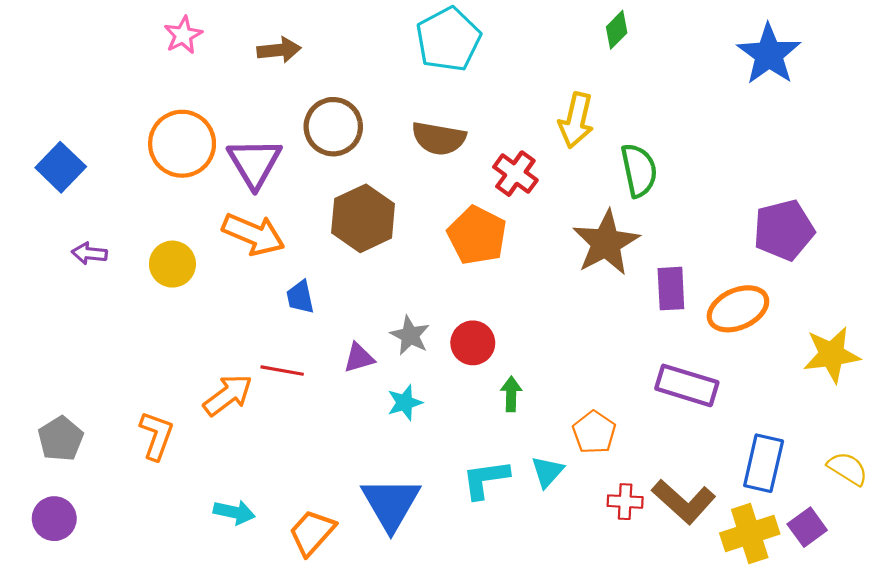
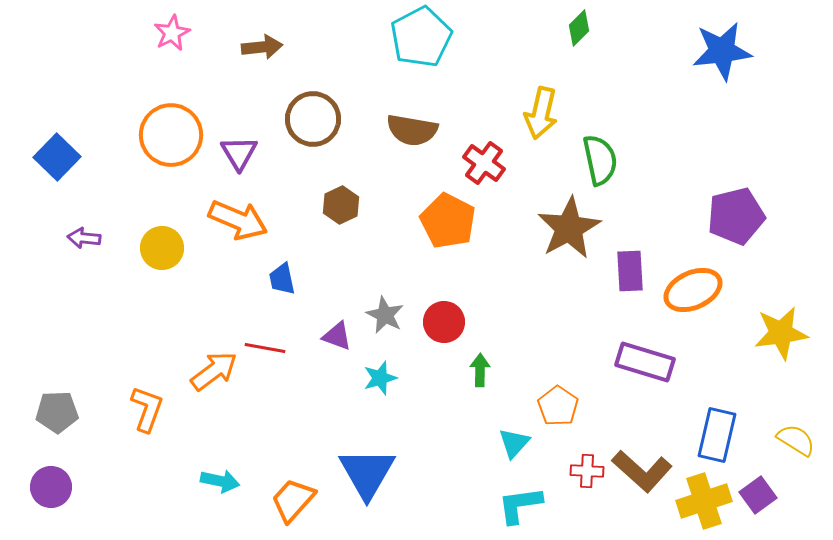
blue star: (769, 54) -> (722, 51), turned 30
purple triangle: (254, 163) -> (239, 153), size x0.7
brown hexagon: (363, 218) -> (341, 205), size x0.6
purple triangle: (359, 358) -> (337, 336), turned 36
gray pentagon: (61, 439) -> (57, 412), turned 30
cyan L-shape: (486, 479) -> (520, 505), moved

